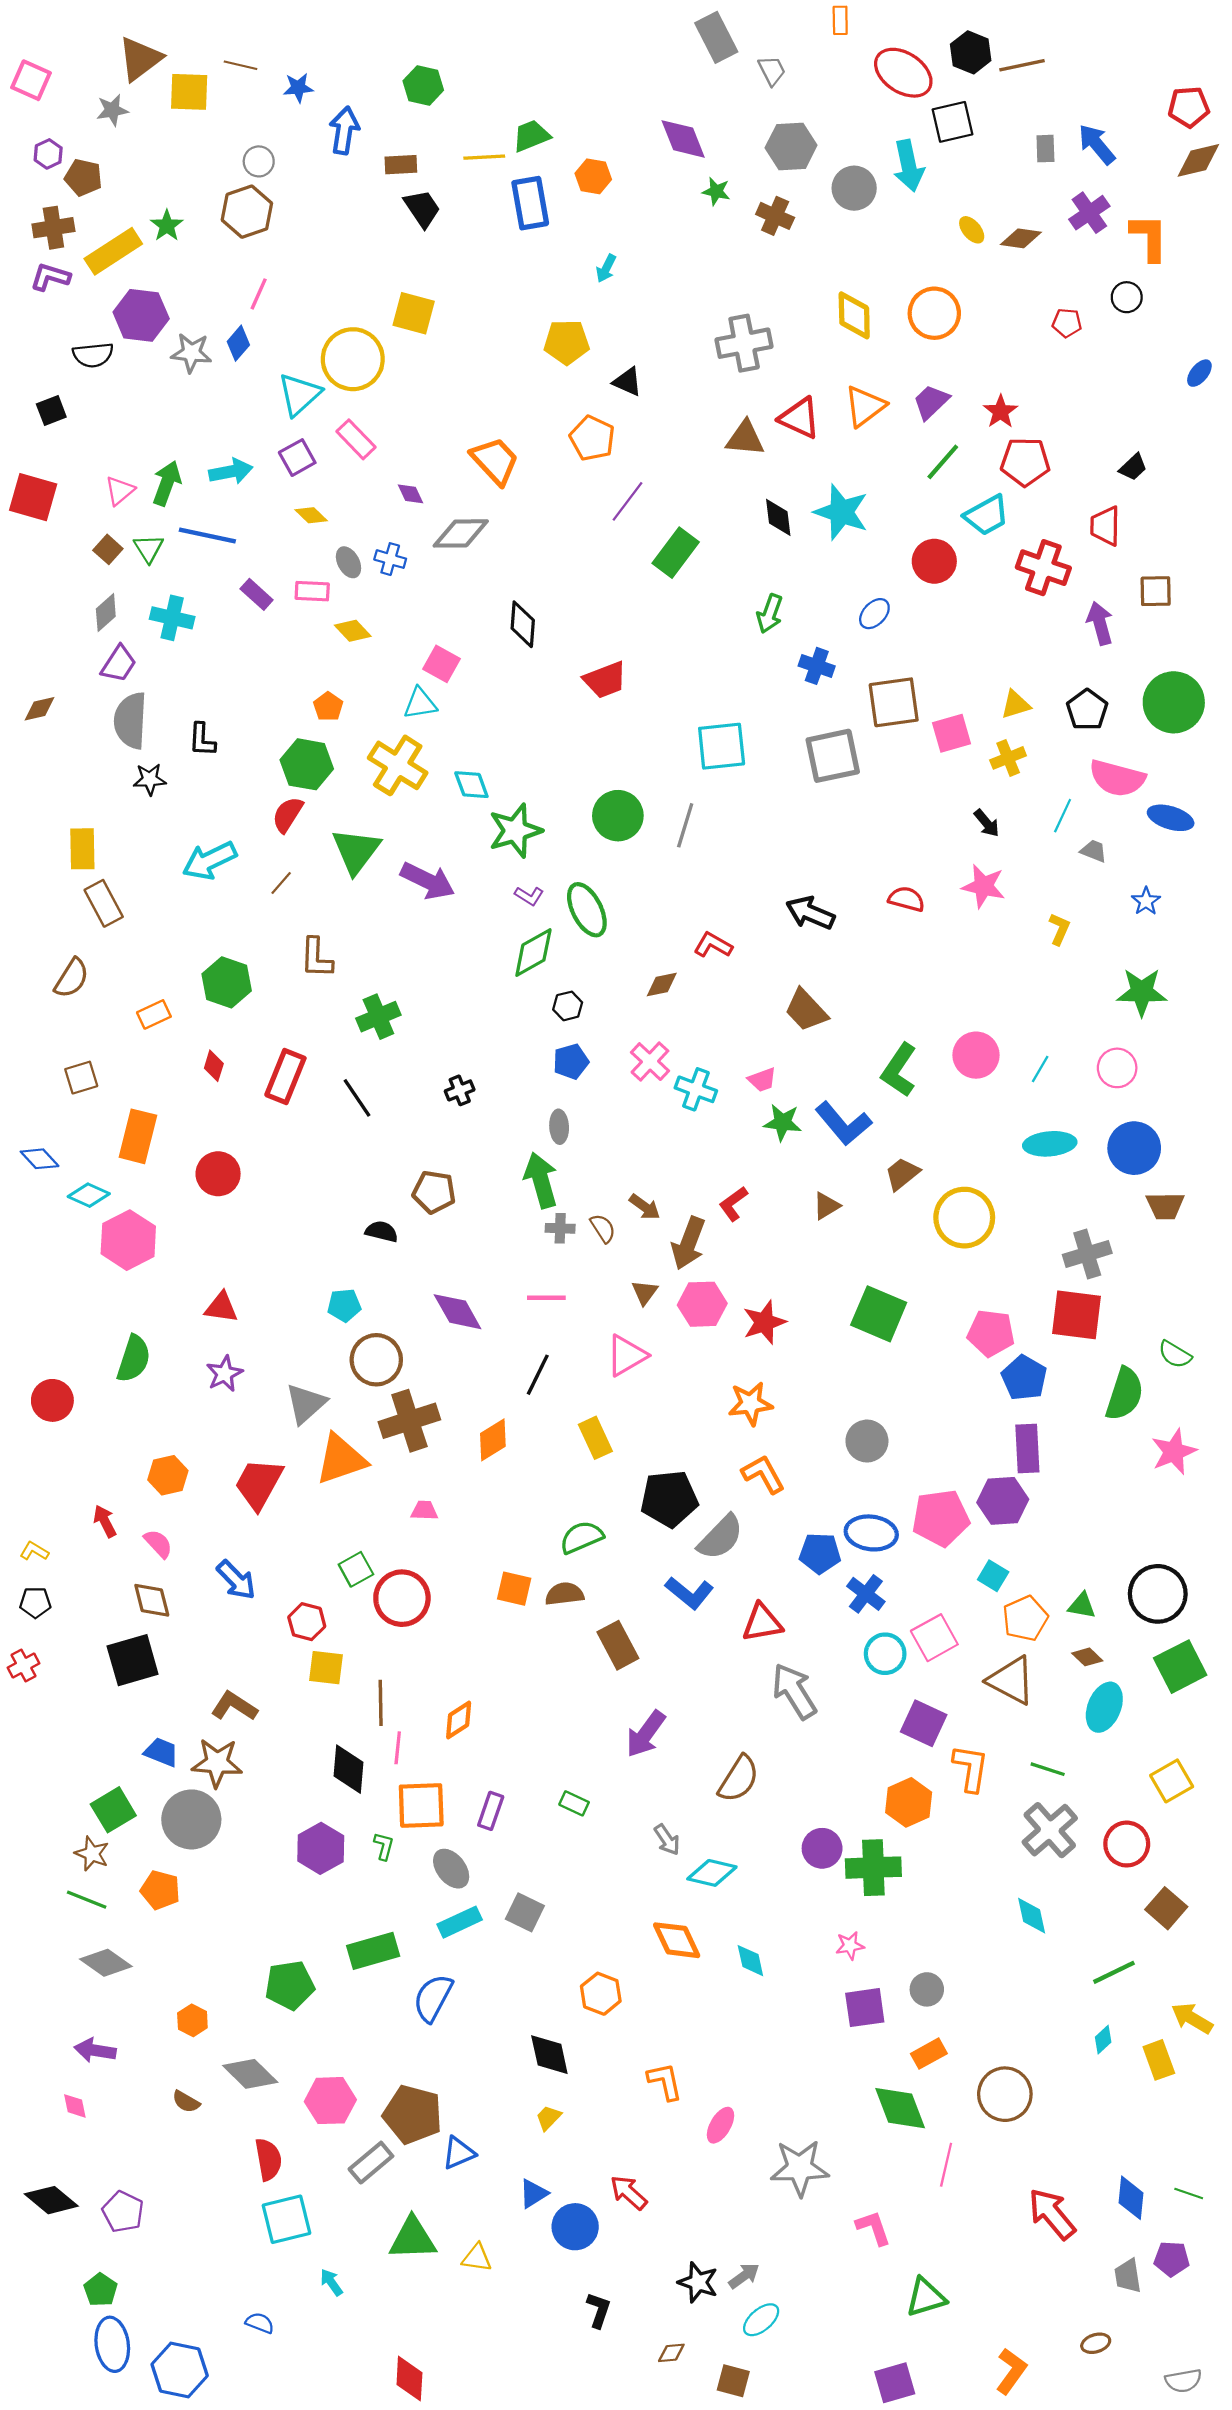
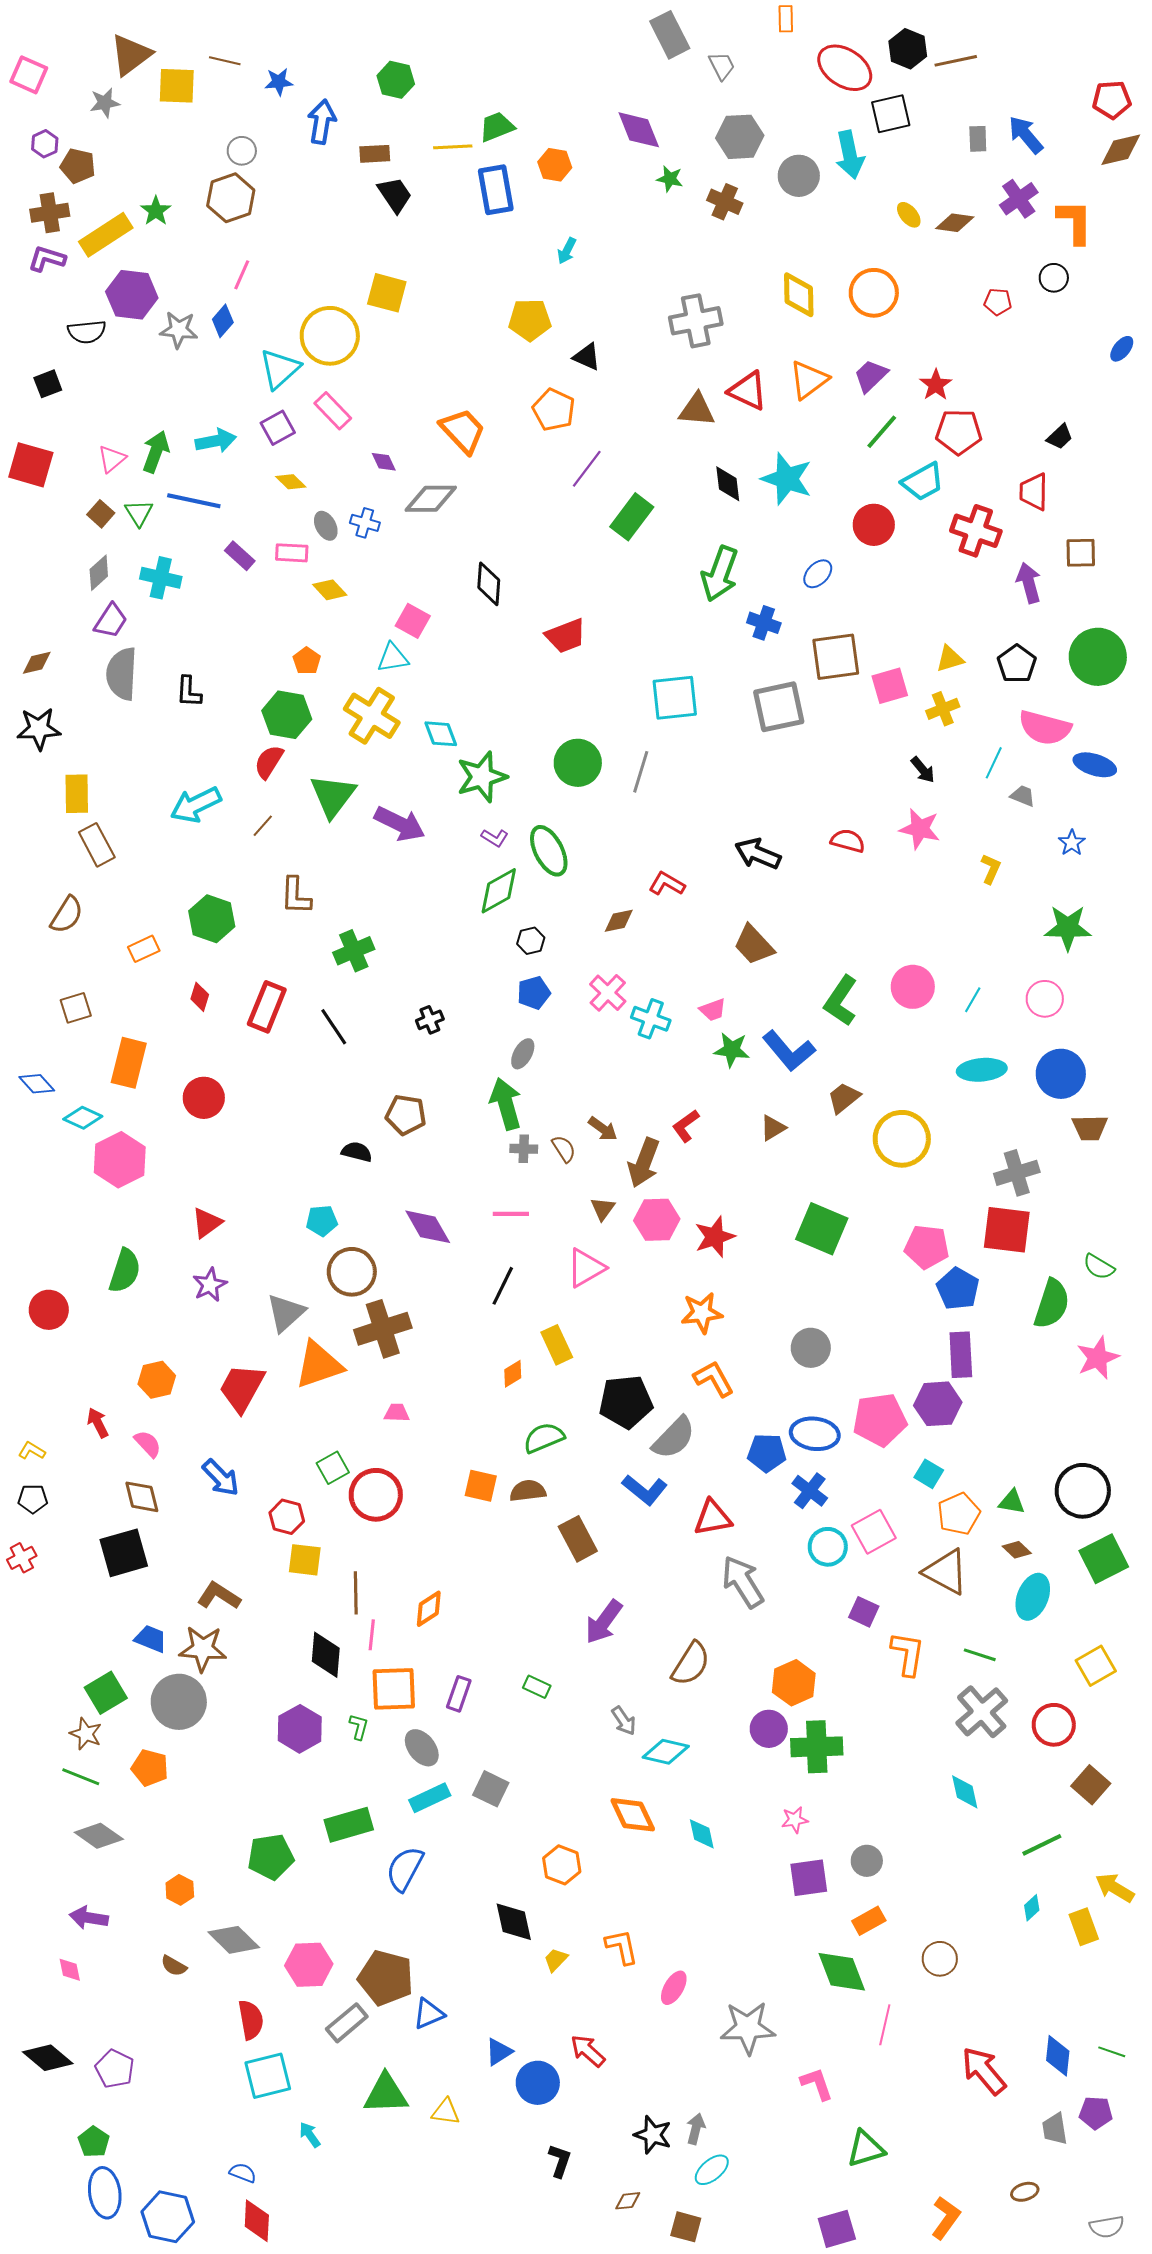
green arrow: (770, 614) -> (720, 574), size x1.5
black star: (150, 779) -> (39, 729), moved, size x1.4
gray ellipse: (559, 1127) -> (523, 1054), turned 32
red triangle: (221, 1307) -> (207, 1223), turned -44
orange diamond: (493, 1440) -> (513, 1374), moved, size x0.7
purple square: (924, 1723) -> (864, 1612), size x0.7
orange hexagon: (909, 1802) -> (794, 1683), moved
brown circle: (1005, 2094) -> (940, 1959), size x0.7
yellow trapezoid: (548, 2118) -> (556, 1960), moved
gray arrow: (744, 2276) -> (696, 2129), turned -40
red diamond: (409, 2379) -> (257, 2221), moved

